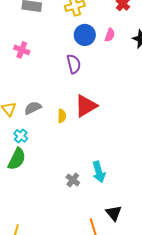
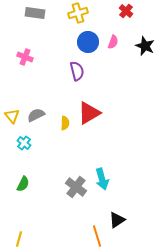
green semicircle: (17, 159) -> (23, 184), moved, size x0.7
gray cross: (73, 180) -> (76, 187), size x1.5
black triangle: (114, 213) -> (117, 220), turned 36

